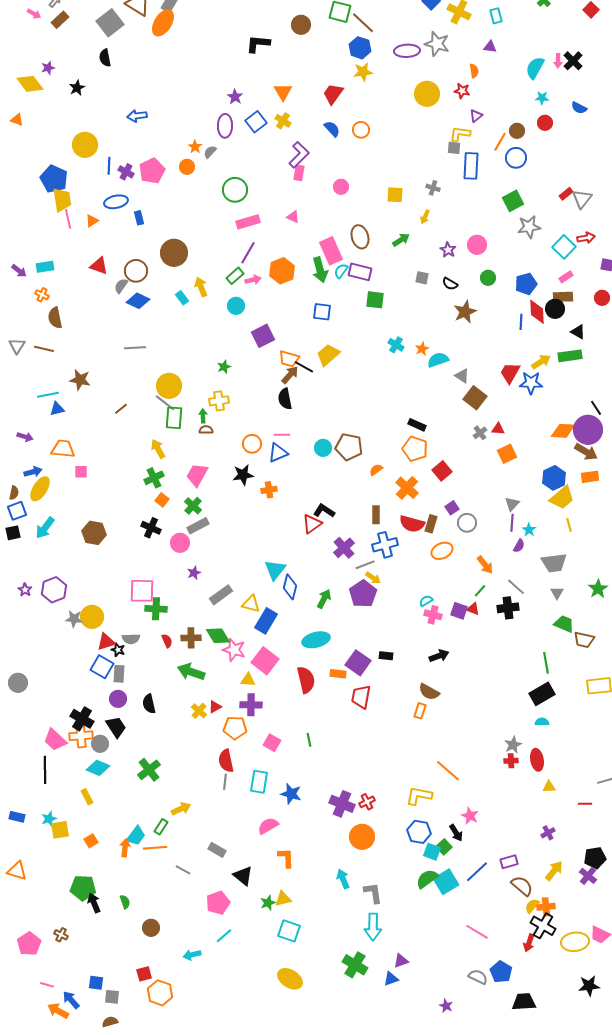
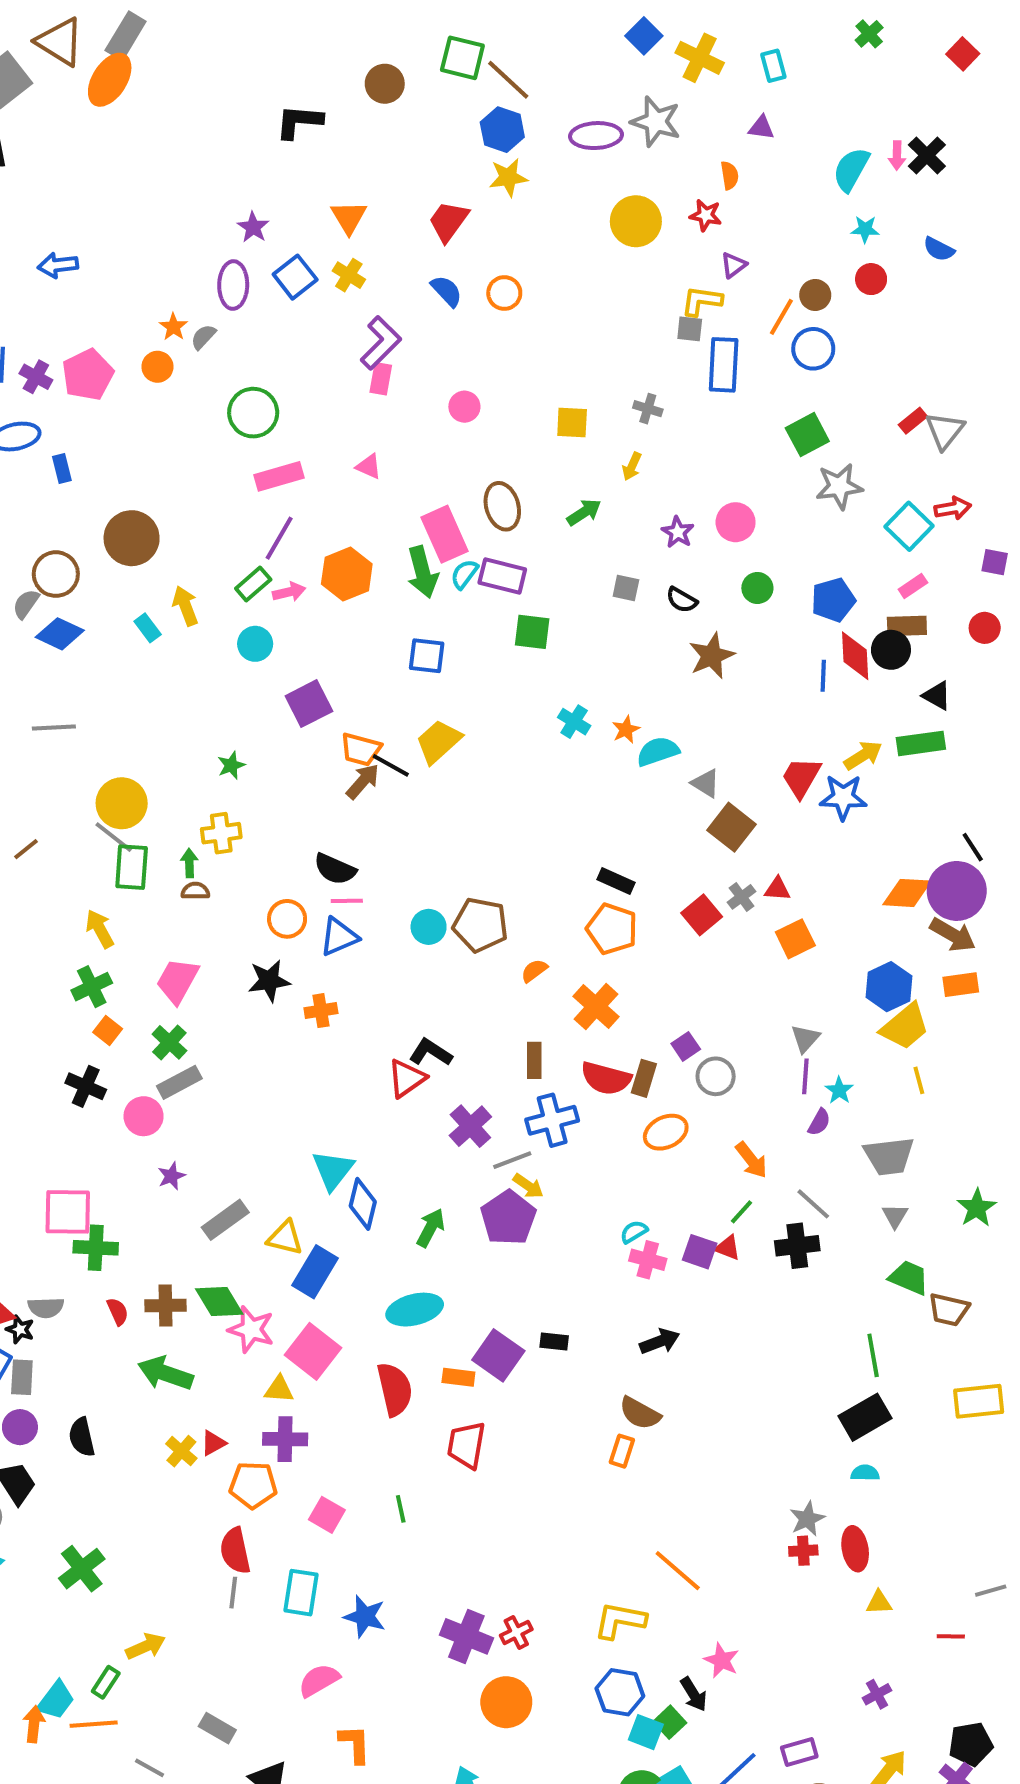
black semicircle: (285, 399) -> (335, 869), moved, turned -55
red square: (442, 471) -> (702, 915), moved
red trapezoid: (361, 697) -> (466, 1445), moved

